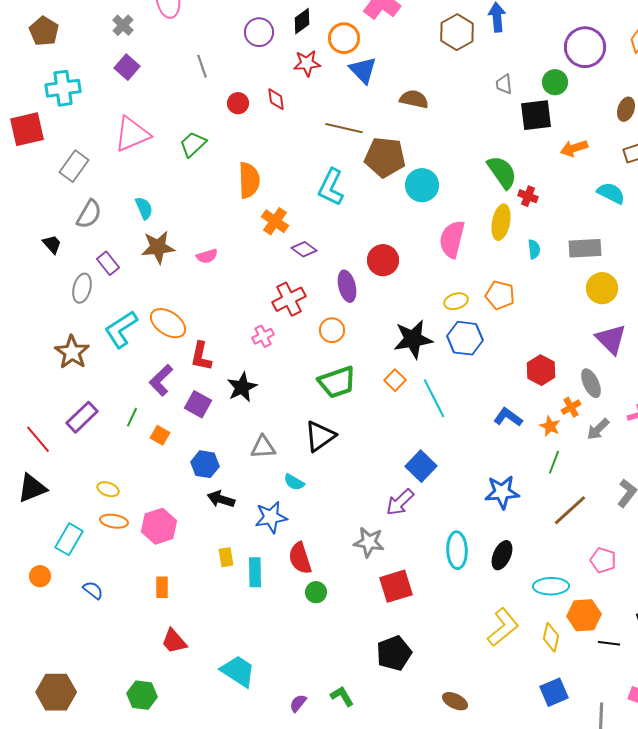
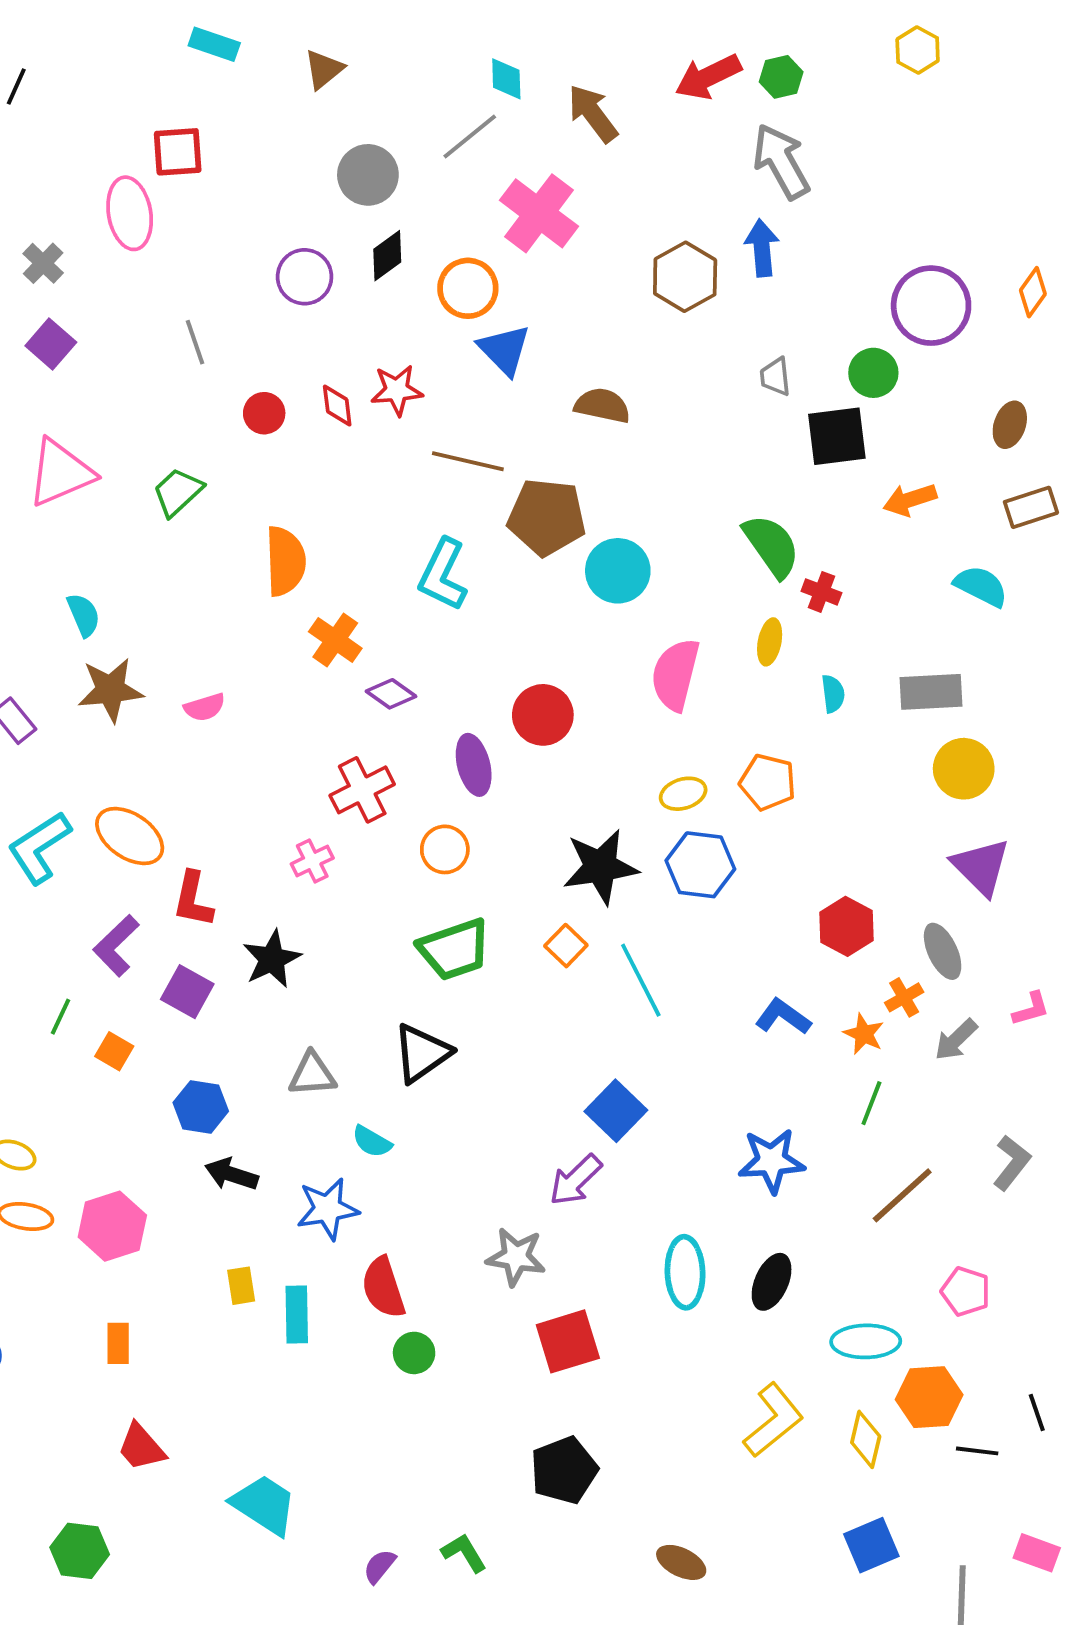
red star: (307, 63) -> (397, 390), moved
yellow ellipse: (501, 222) -> (770, 642), size x0.7

